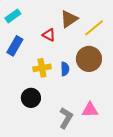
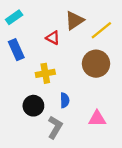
blue rectangle: (15, 46) -> (16, 50), turned -54
blue semicircle: (65, 69) -> (65, 100), moved
gray L-shape: (66, 118) -> (55, 127), moved

